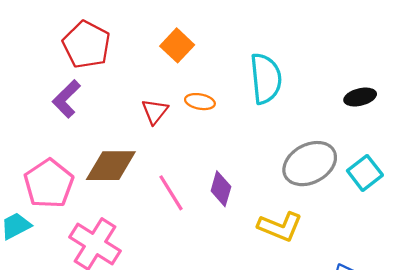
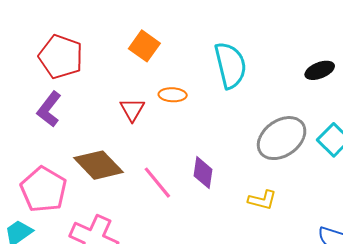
brown diamond: (111, 166) -> (99, 165), turned 54
yellow L-shape: (280, 227) -> (262, 200), size x0.7

